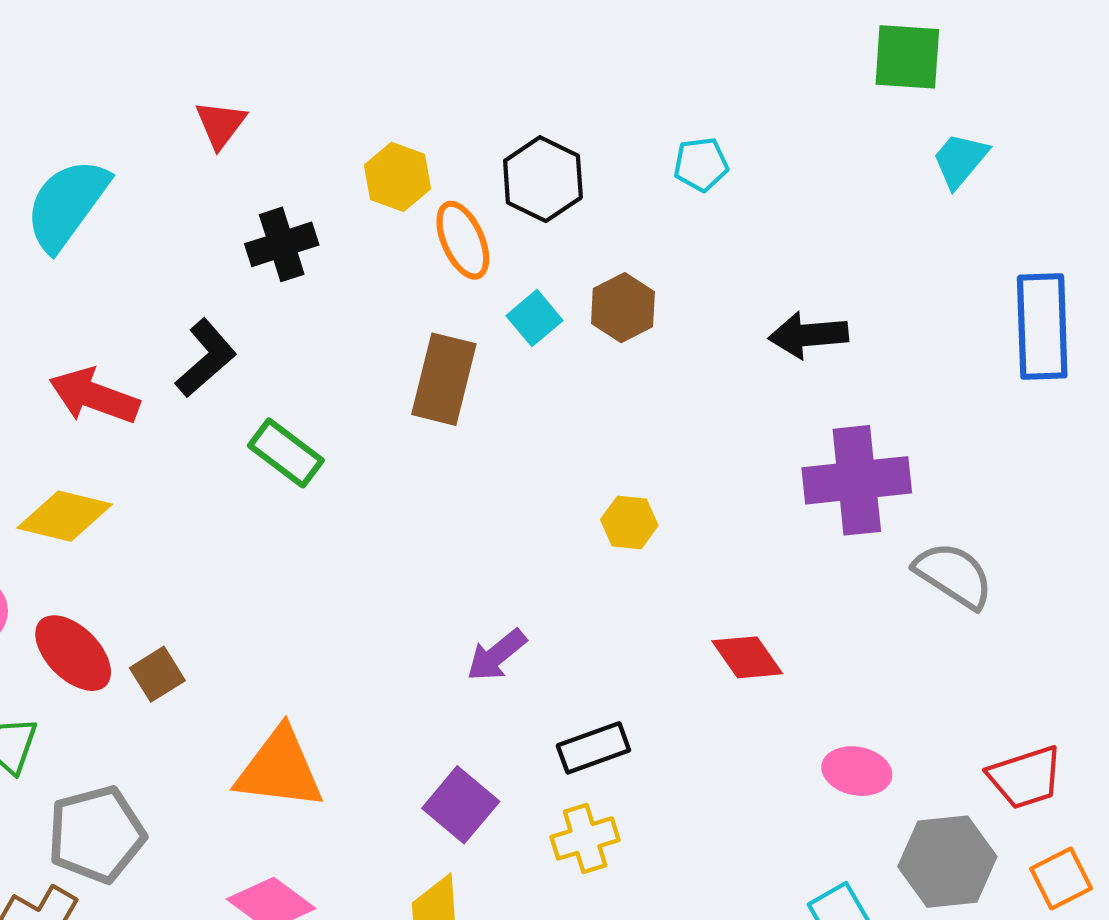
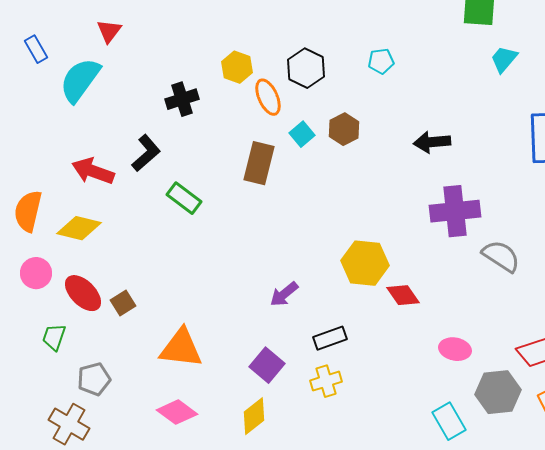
red triangle: (221, 124) -> (109, 31), moved
yellow hexagon: (629, 522) -> (365, 263), moved, size x1.8
gray pentagon: (96, 834) -> (94, 379), size x0.7

